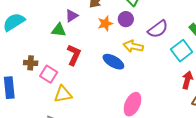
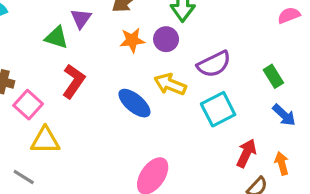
purple triangle: (72, 16) -> (81, 18), turned -32
cyan square: (182, 51) -> (218, 109), moved

